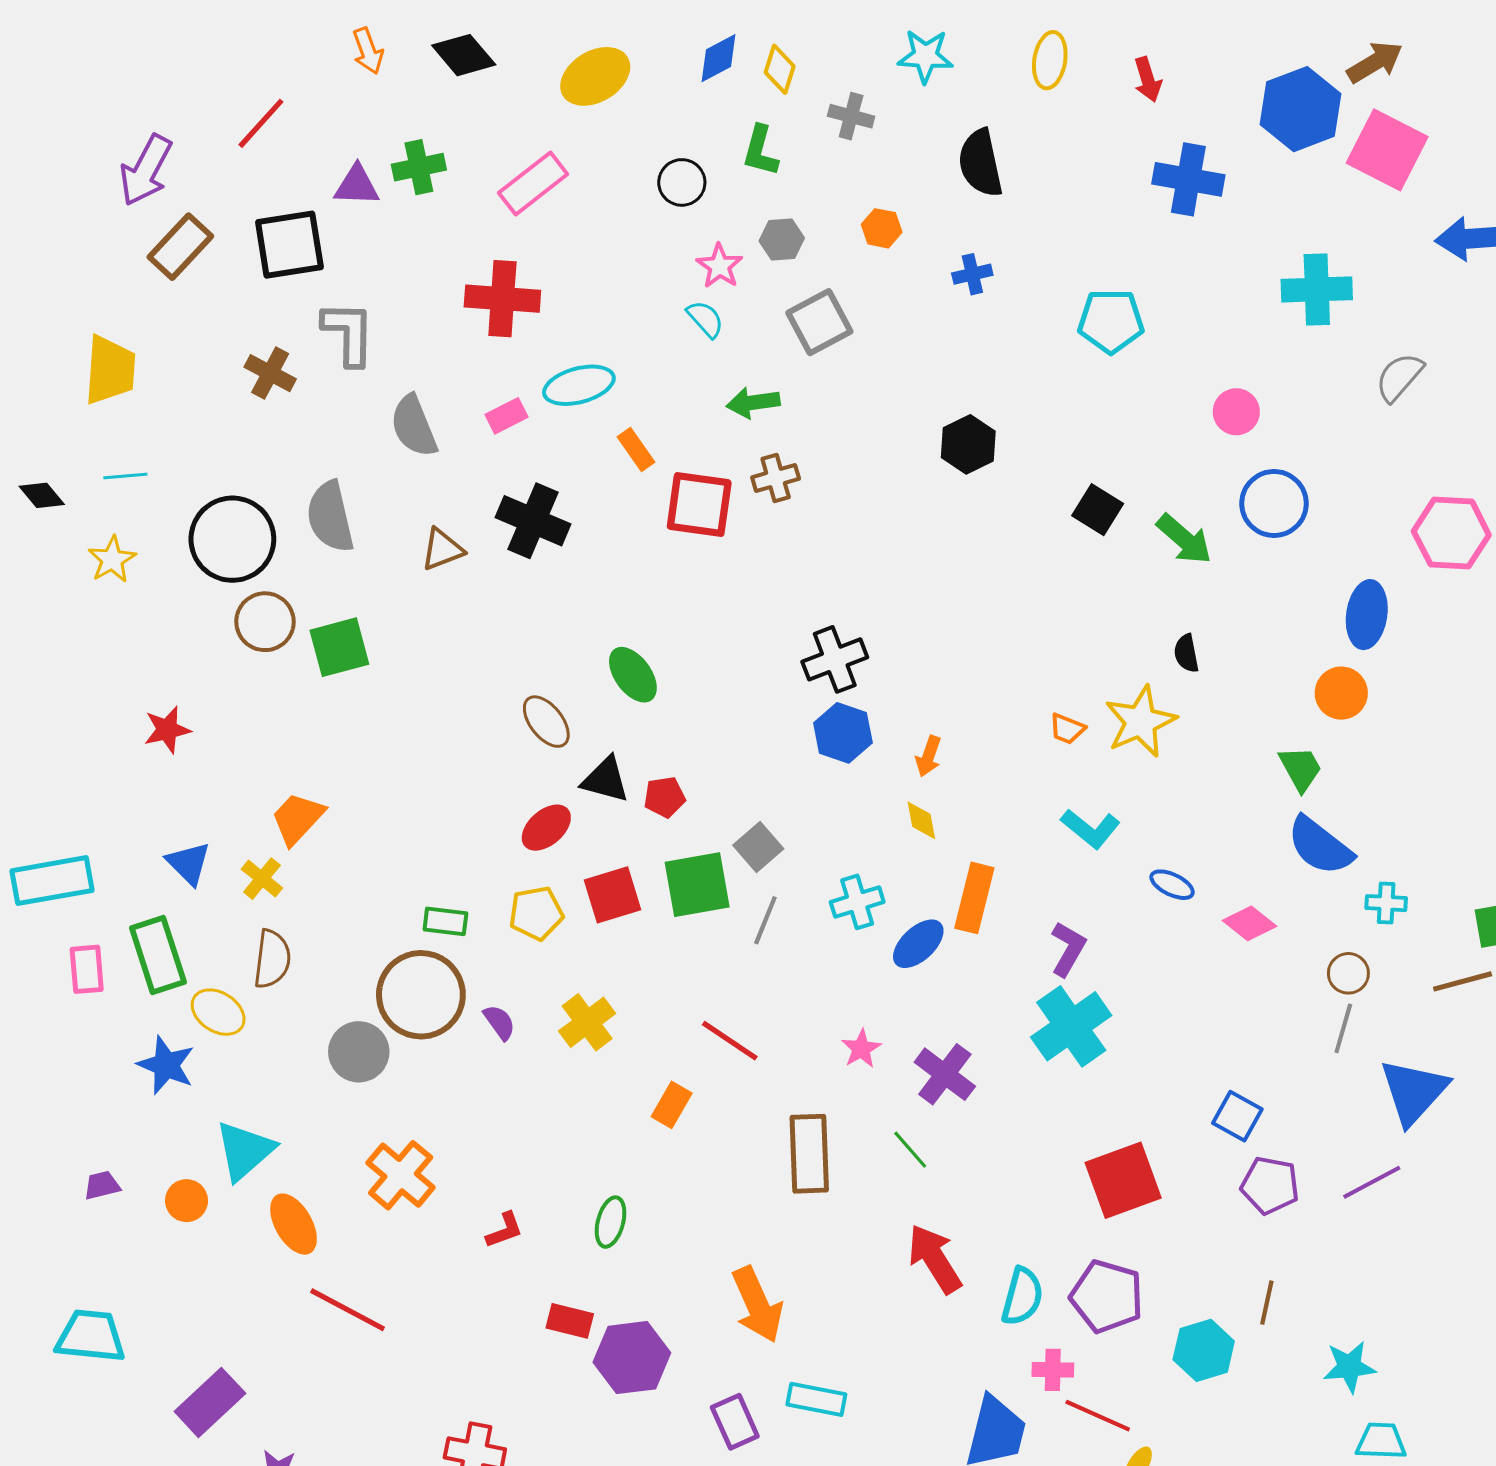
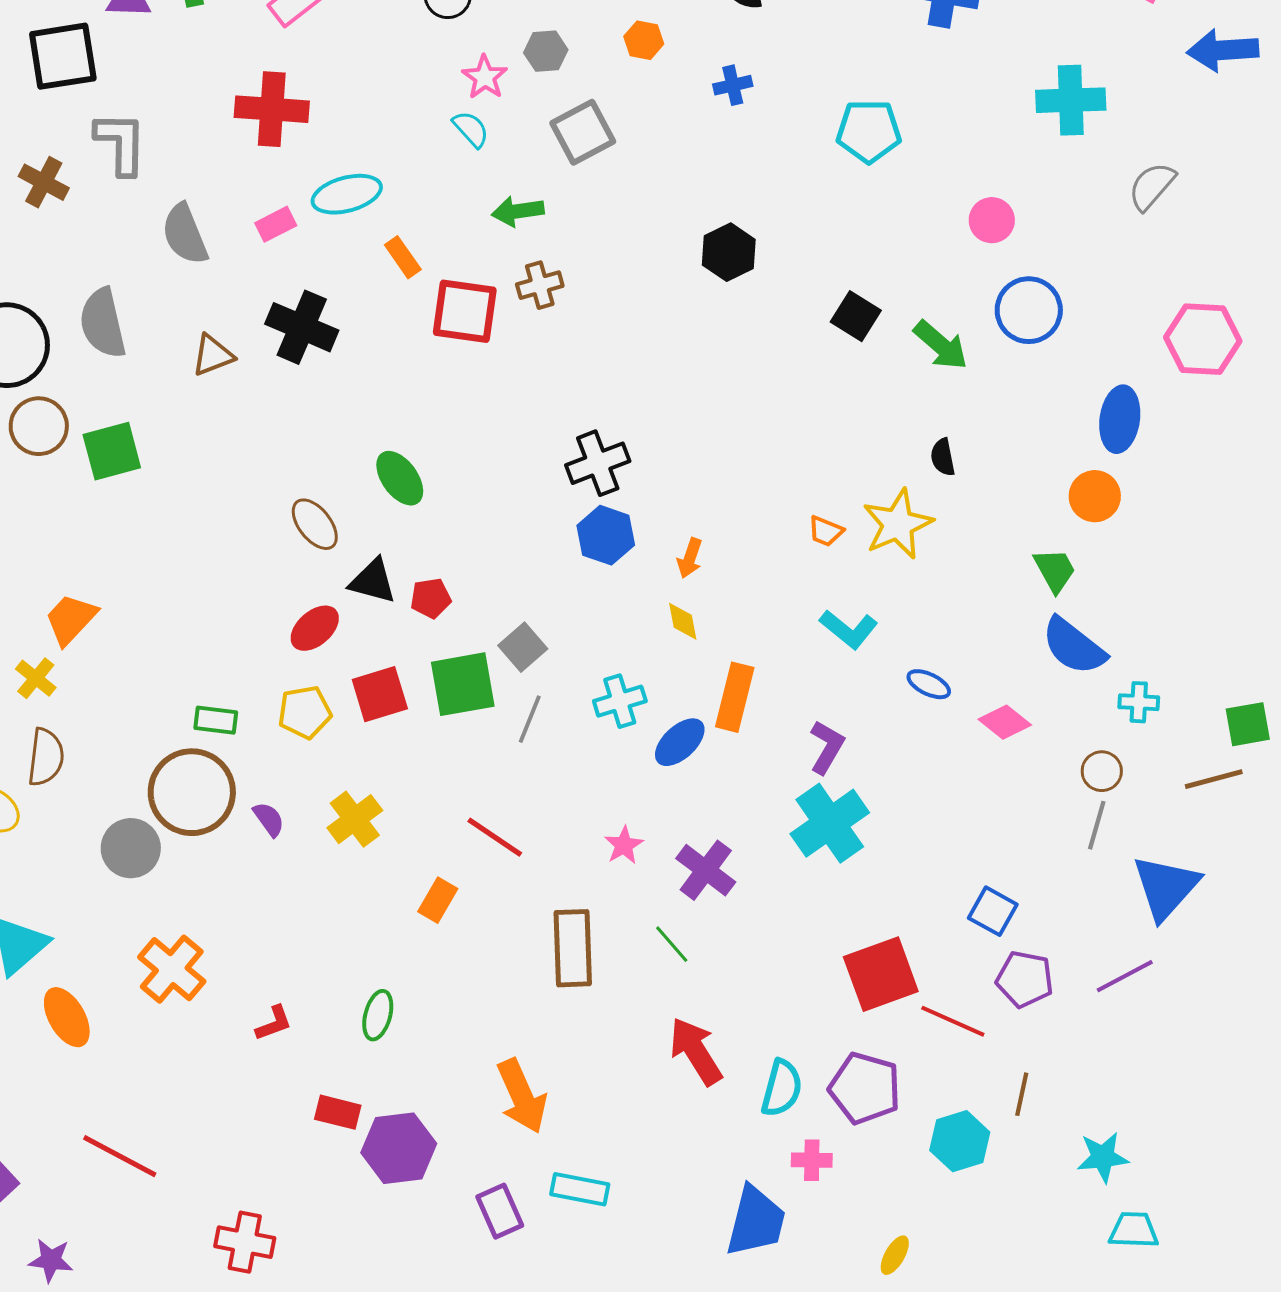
red line: (348, 1310) -> (120, 1156), moved
red line: (1098, 1416) -> (953, 1021), moved

